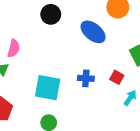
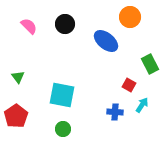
pink semicircle: (14, 48) -> (29, 26), moved, turned -60
blue cross: (86, 78) -> (115, 112), moved

